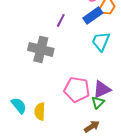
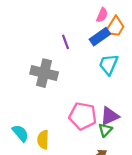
purple line: (61, 20) -> (66, 42), turned -48

